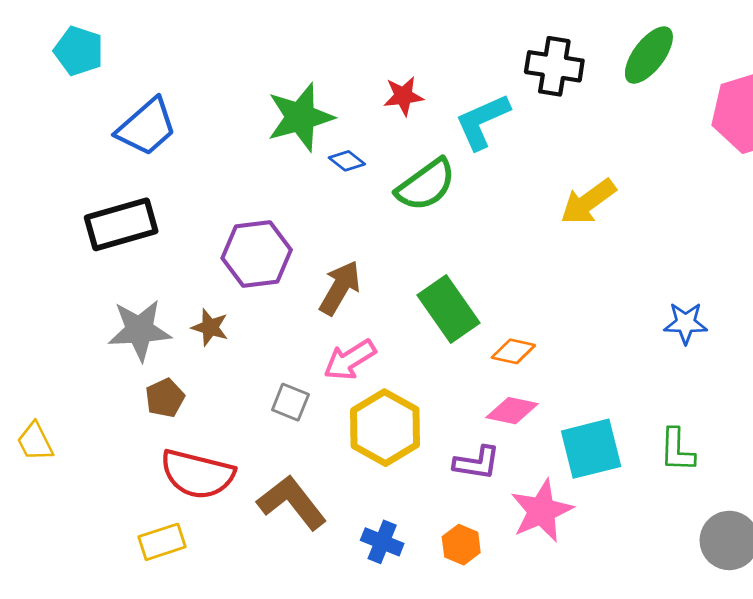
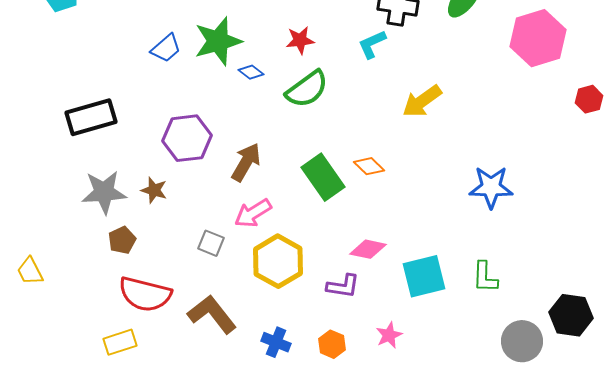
red star: (403, 96) -> (300, 40), moved
cyan L-shape: (482, 121) -> (372, 44), moved, size x0.7
blue trapezoid: (147, 127) -> (166, 48), moved, size x0.7
blue star: (686, 323) -> (491, 187), size x1.4
orange diamond: (513, 351) -> (369, 166), moved, turned 32
pink star: (542, 511) -> (389, 335), moved, size x0.6

